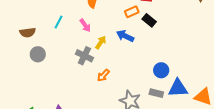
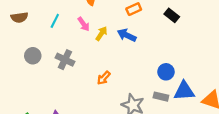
black rectangle: (149, 20) -> (172, 15), moved
brown semicircle: (28, 32) -> (19, 17), moved
yellow arrow: (101, 42) -> (101, 34), moved
gray cross: (84, 56) -> (65, 60), moved

